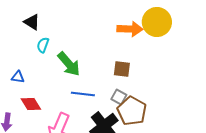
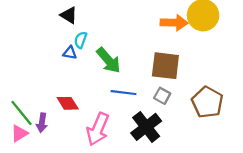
brown square: (122, 69) -> (165, 66), size x1.6
blue triangle: (18, 77) -> (70, 53), moved
brown pentagon: (132, 111) -> (207, 102), moved

